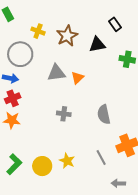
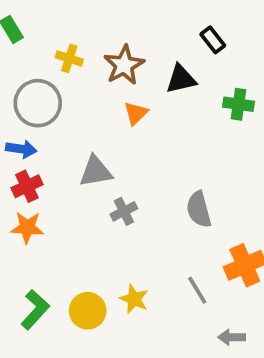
gray triangle: (56, 73) -> (96, 172), moved
orange triangle: (77, 78) -> (136, 113), moved
gray cross: (64, 114) -> (124, 211), turned -32

